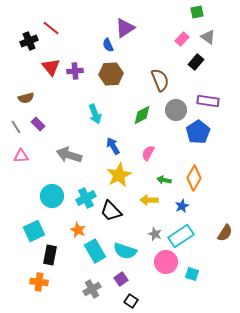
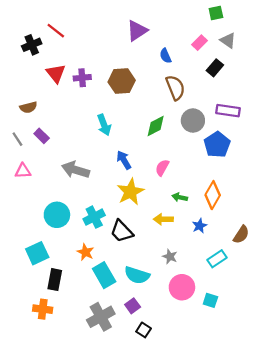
blue semicircle: (108, 45) -> (166, 56), moved
brown semicircle: (225, 233) -> (241, 235), moved
cyan rectangle: (181, 236) -> (217, 259), moved, size x0.7
gray cross: (92, 289) -> (101, 317), size x1.4

